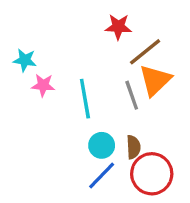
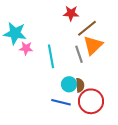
cyan star: (25, 60) -> (15, 33), size x1.6
cyan circle: (102, 145) -> (69, 84), moved
blue line: (102, 175) -> (61, 102), turned 60

